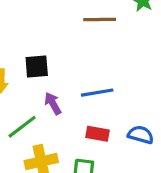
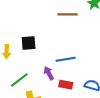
purple arrow: (53, 103) -> (49, 73), moved

